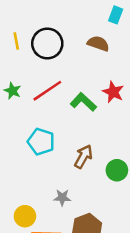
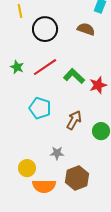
yellow line: (16, 41) -> (20, 11), moved
red star: (113, 92) -> (98, 85), moved, turned 30

